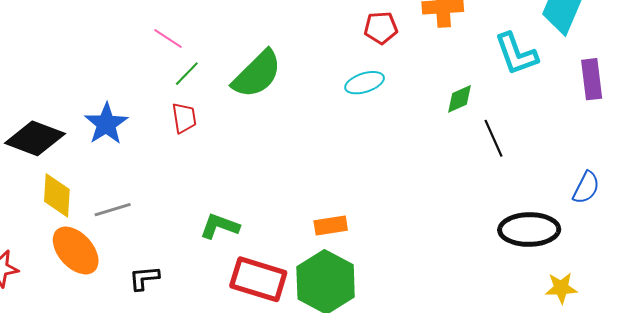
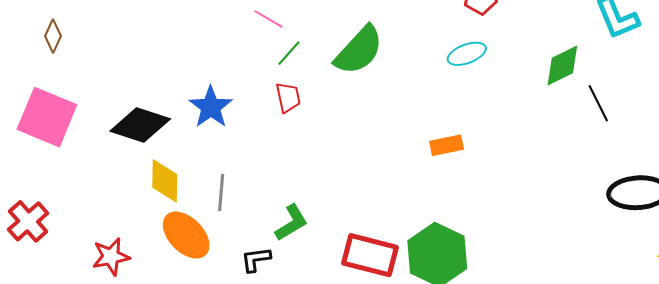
green diamond: (459, 99) -> (562, 66), size x1.4
gray line: (113, 210) -> (221, 192), turned -66
green L-shape: (220, 226) -> (291, 223), moved, turned 132
orange rectangle: (331, 226) -> (447, 145), moved

